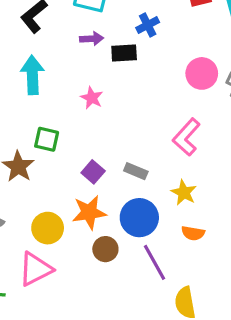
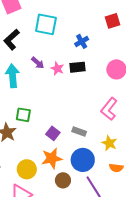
purple arrow: (92, 39) -> (38, 63), moved, turned 48
black rectangle: (124, 53) -> (77, 67), moved
pink star: (92, 98) -> (57, 68), moved

